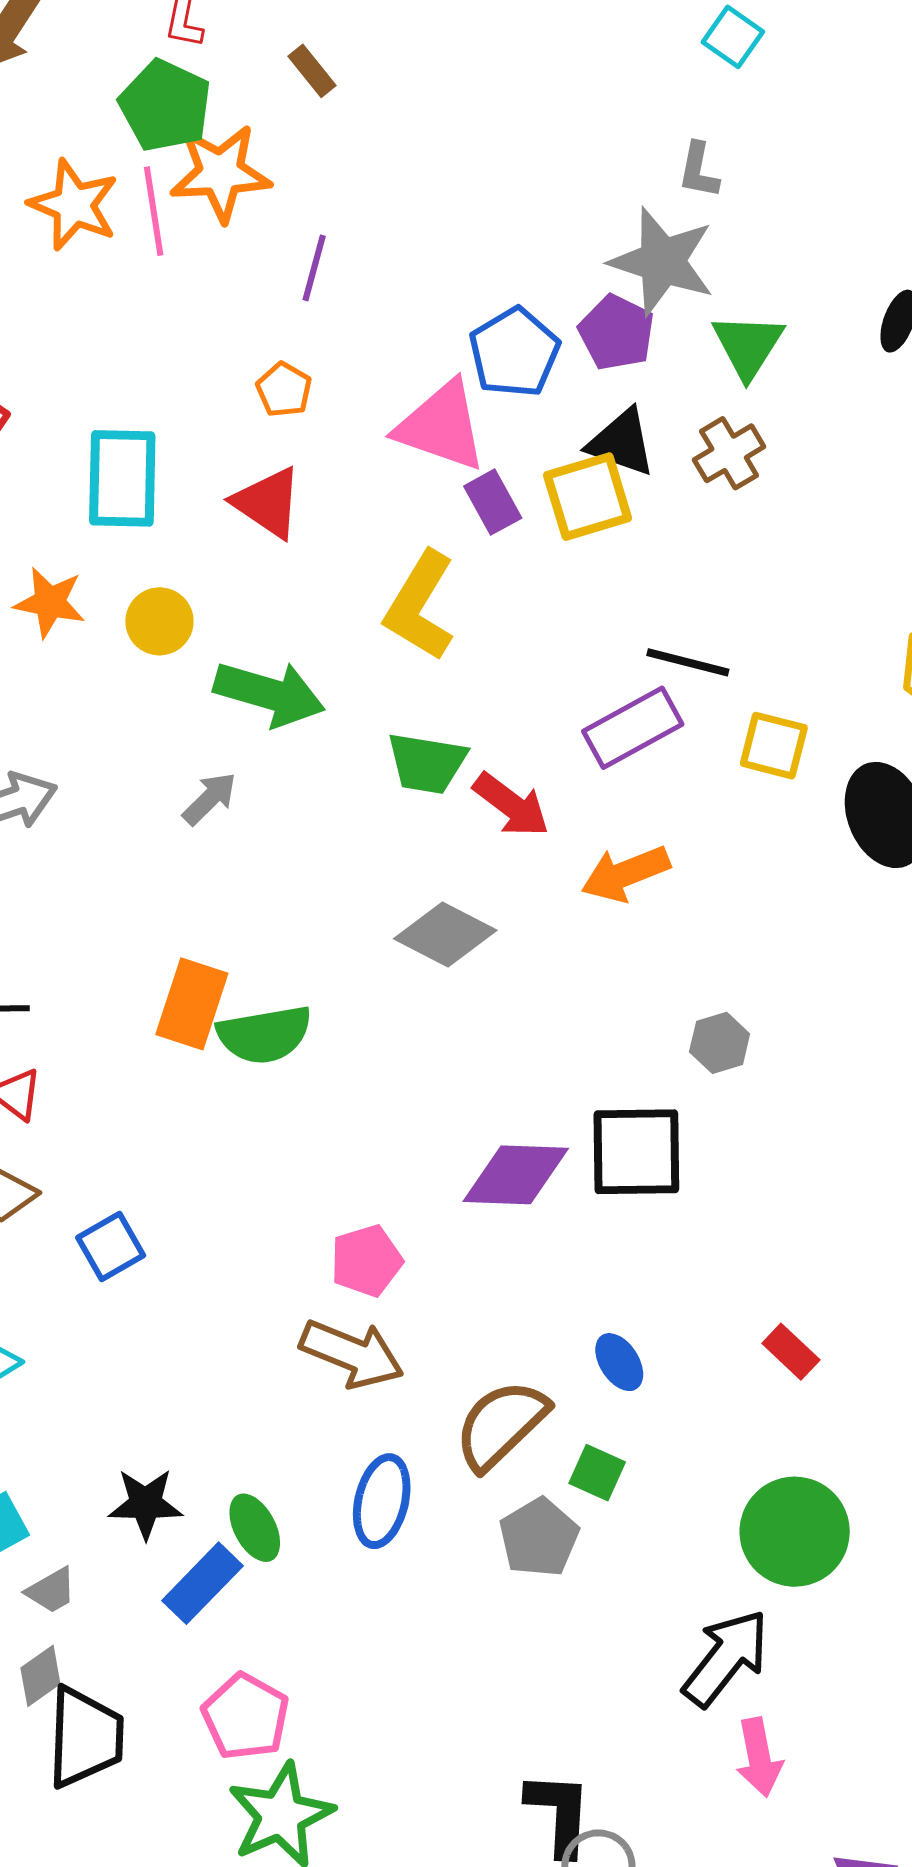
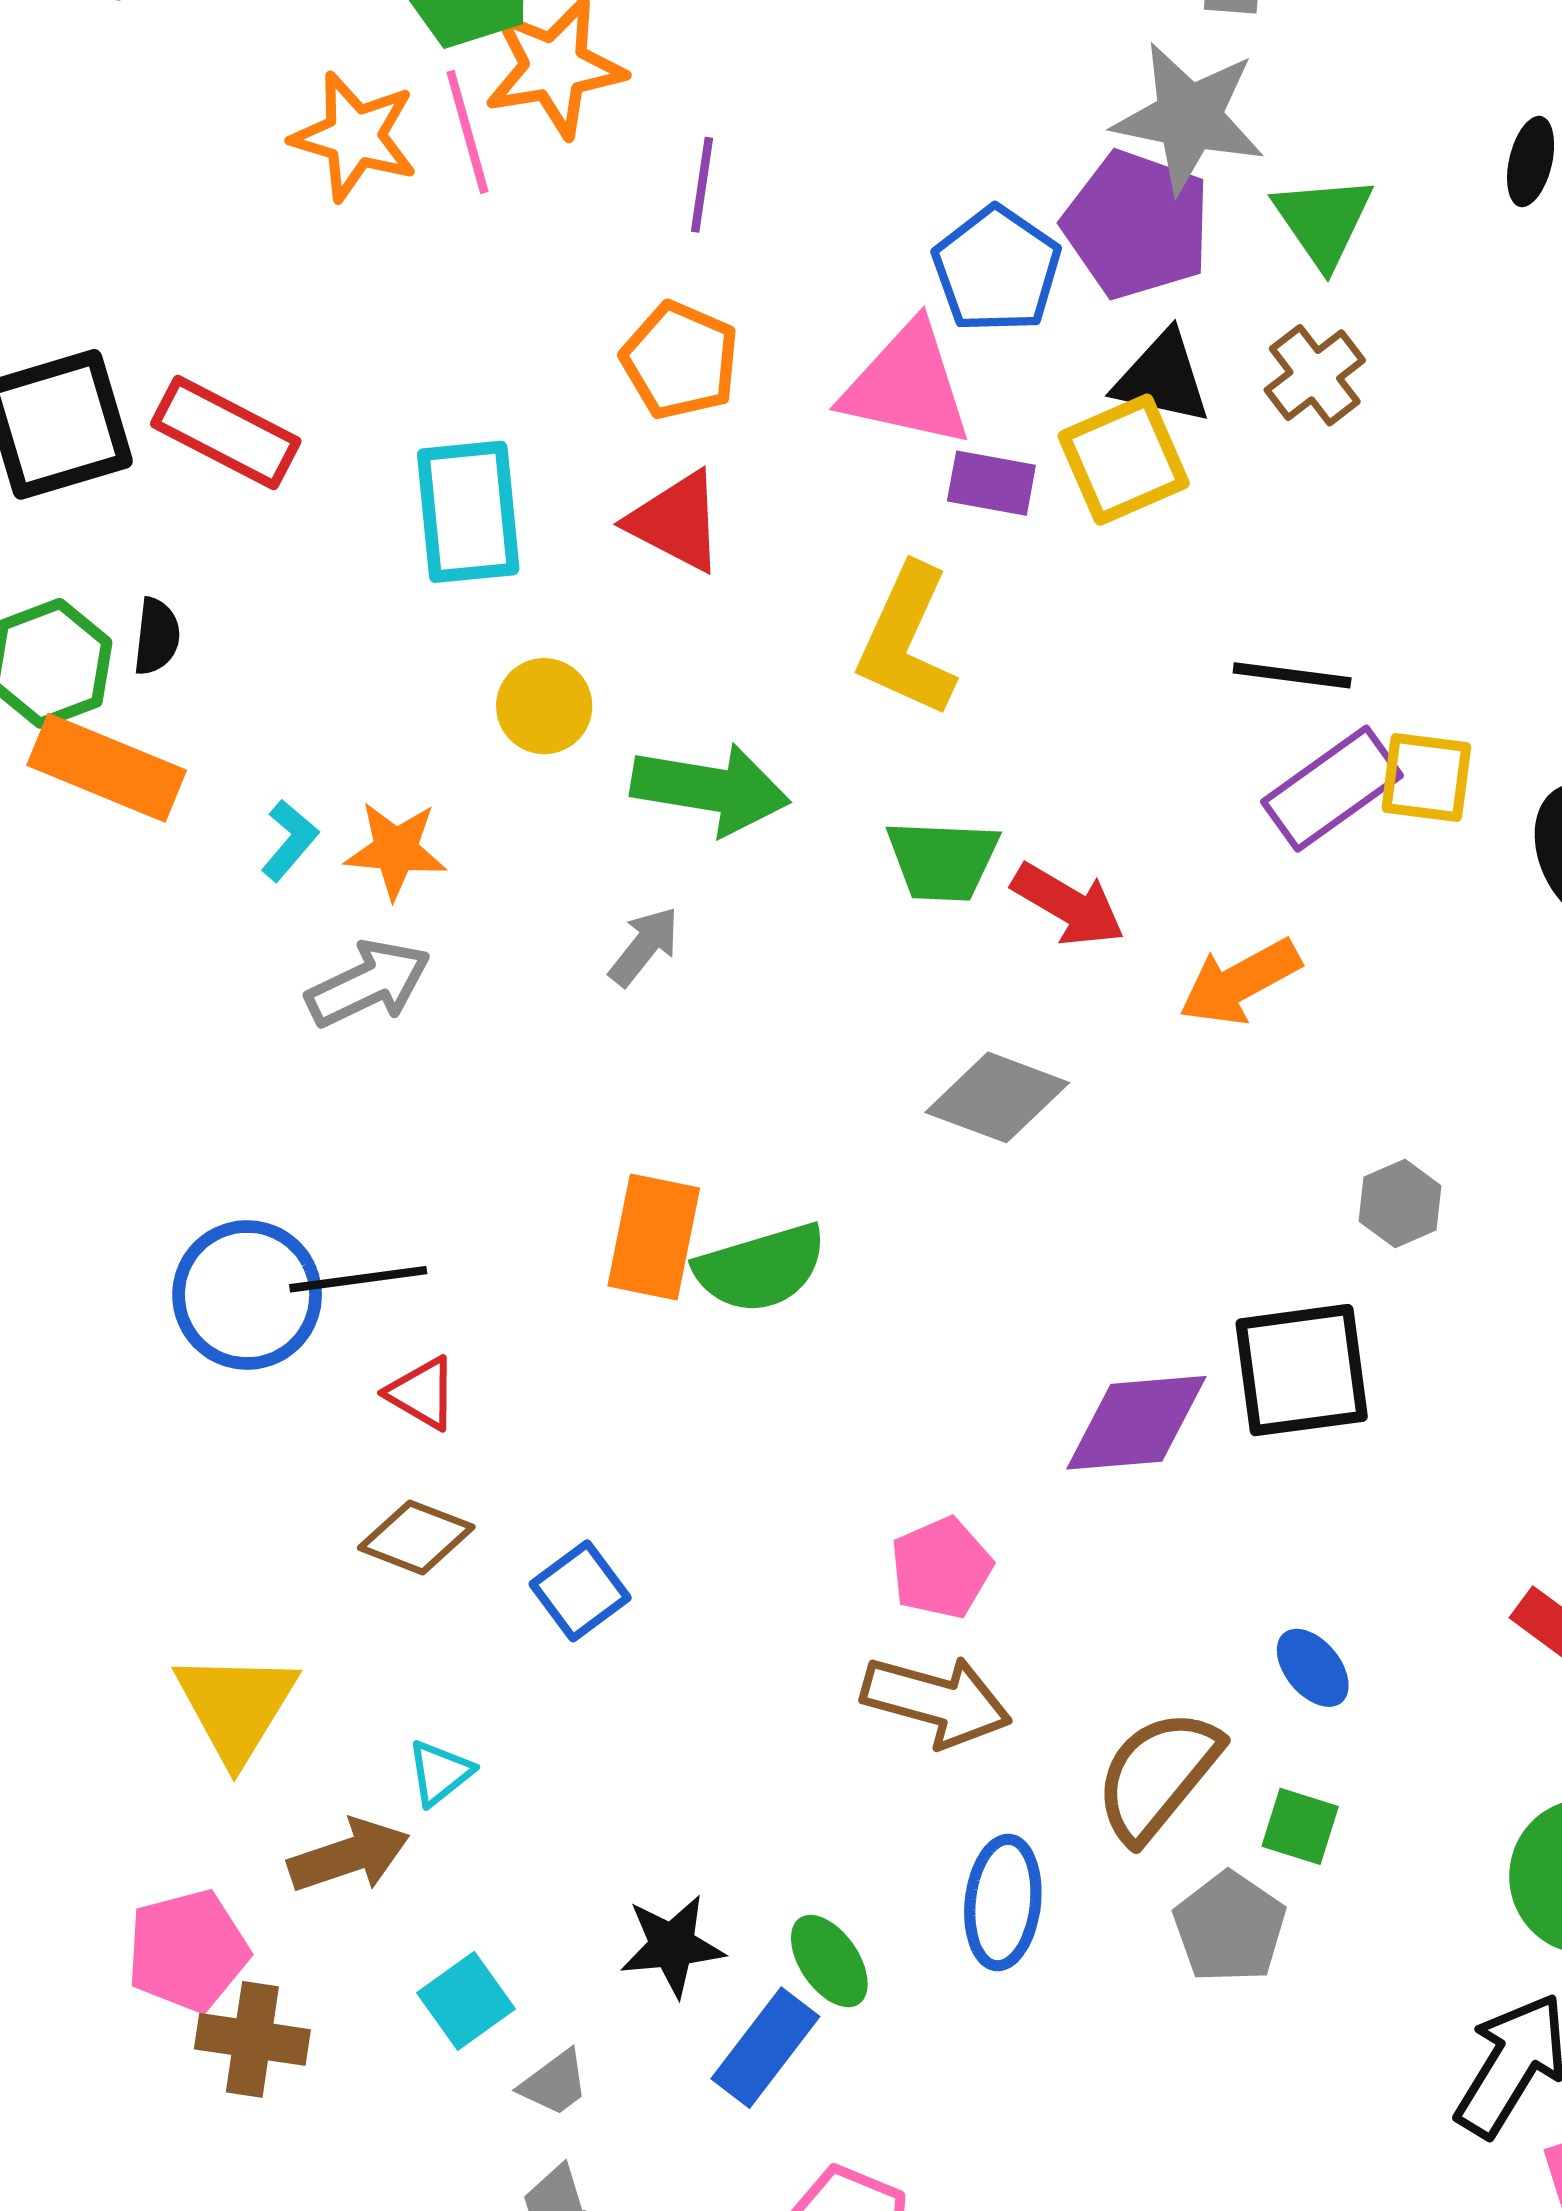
purple pentagon: (617, 333) -> (1137, 225), size x1.4
orange pentagon: (284, 390) -> (680, 360), size x1.5
purple rectangle: (493, 502) -> (991, 483), turned -44
orange star: (50, 602) -> (396, 850), moved
purple rectangle: (633, 728) -> (1332, 789), moved

